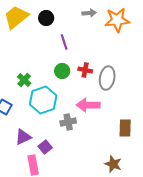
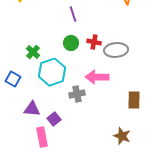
gray ellipse: (107, 78) -> (116, 50), turned 75
purple triangle: (23, 137) -> (32, 109), turned 30

